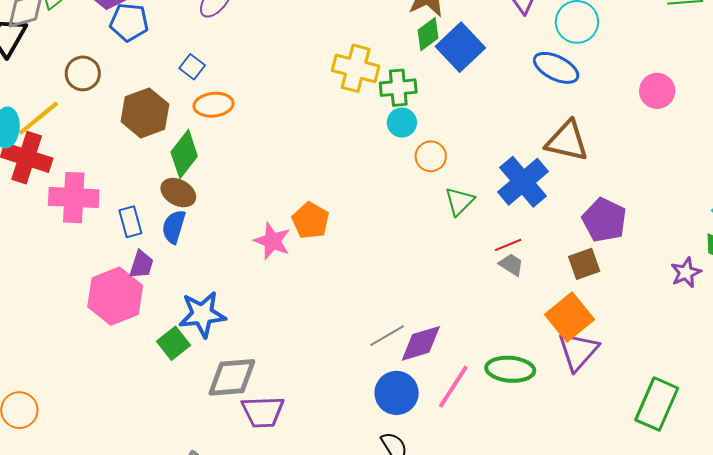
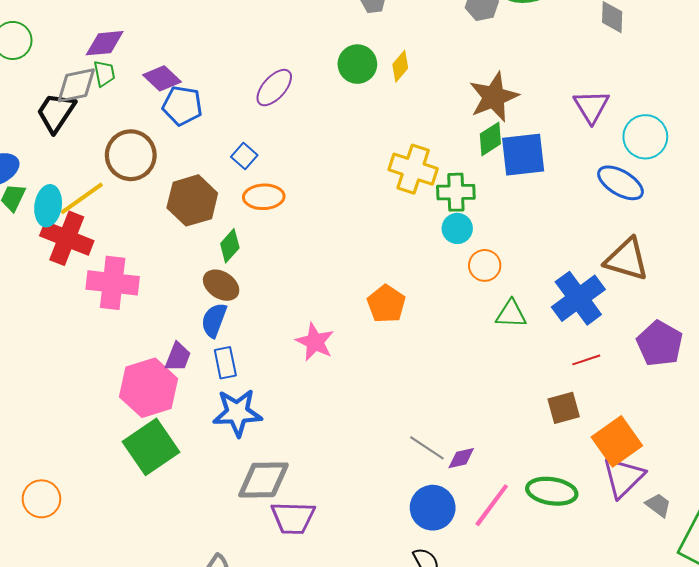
blue square: (460, 47) -> (523, 155), turned 33
brown circle: (83, 73) -> (131, 155), size x1.4
green diamond: (184, 154) -> (230, 246), size x0.7
green triangle: (459, 201) -> (511, 314), turned 44
orange pentagon: (311, 221) -> (386, 304), moved
blue rectangle: (130, 222) -> (225, 363), moved
red line: (508, 245) -> (586, 360), moved
brown square: (584, 264) -> (564, 408), moved
gray trapezoid: (511, 265) -> (658, 505), moved
gray line: (387, 336) -> (427, 448), turned 60
green square: (174, 343) -> (151, 447), moved, size x1.6
purple diamond: (421, 343) -> (461, 458), size x0.6

